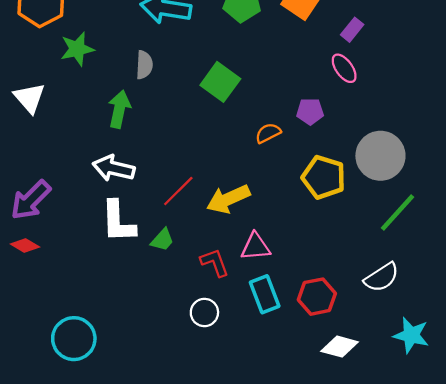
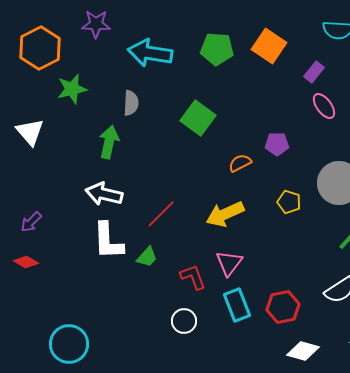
pink ellipse: (344, 68) -> (324, 106), moved
yellow pentagon: (324, 177) -> (289, 202), size x0.6
yellow arrow: (228, 199) -> (225, 214), moved
purple arrow: (31, 200) -> (31, 222), size x0.6
pink triangle: (256, 247) -> (229, 263), turned -48

